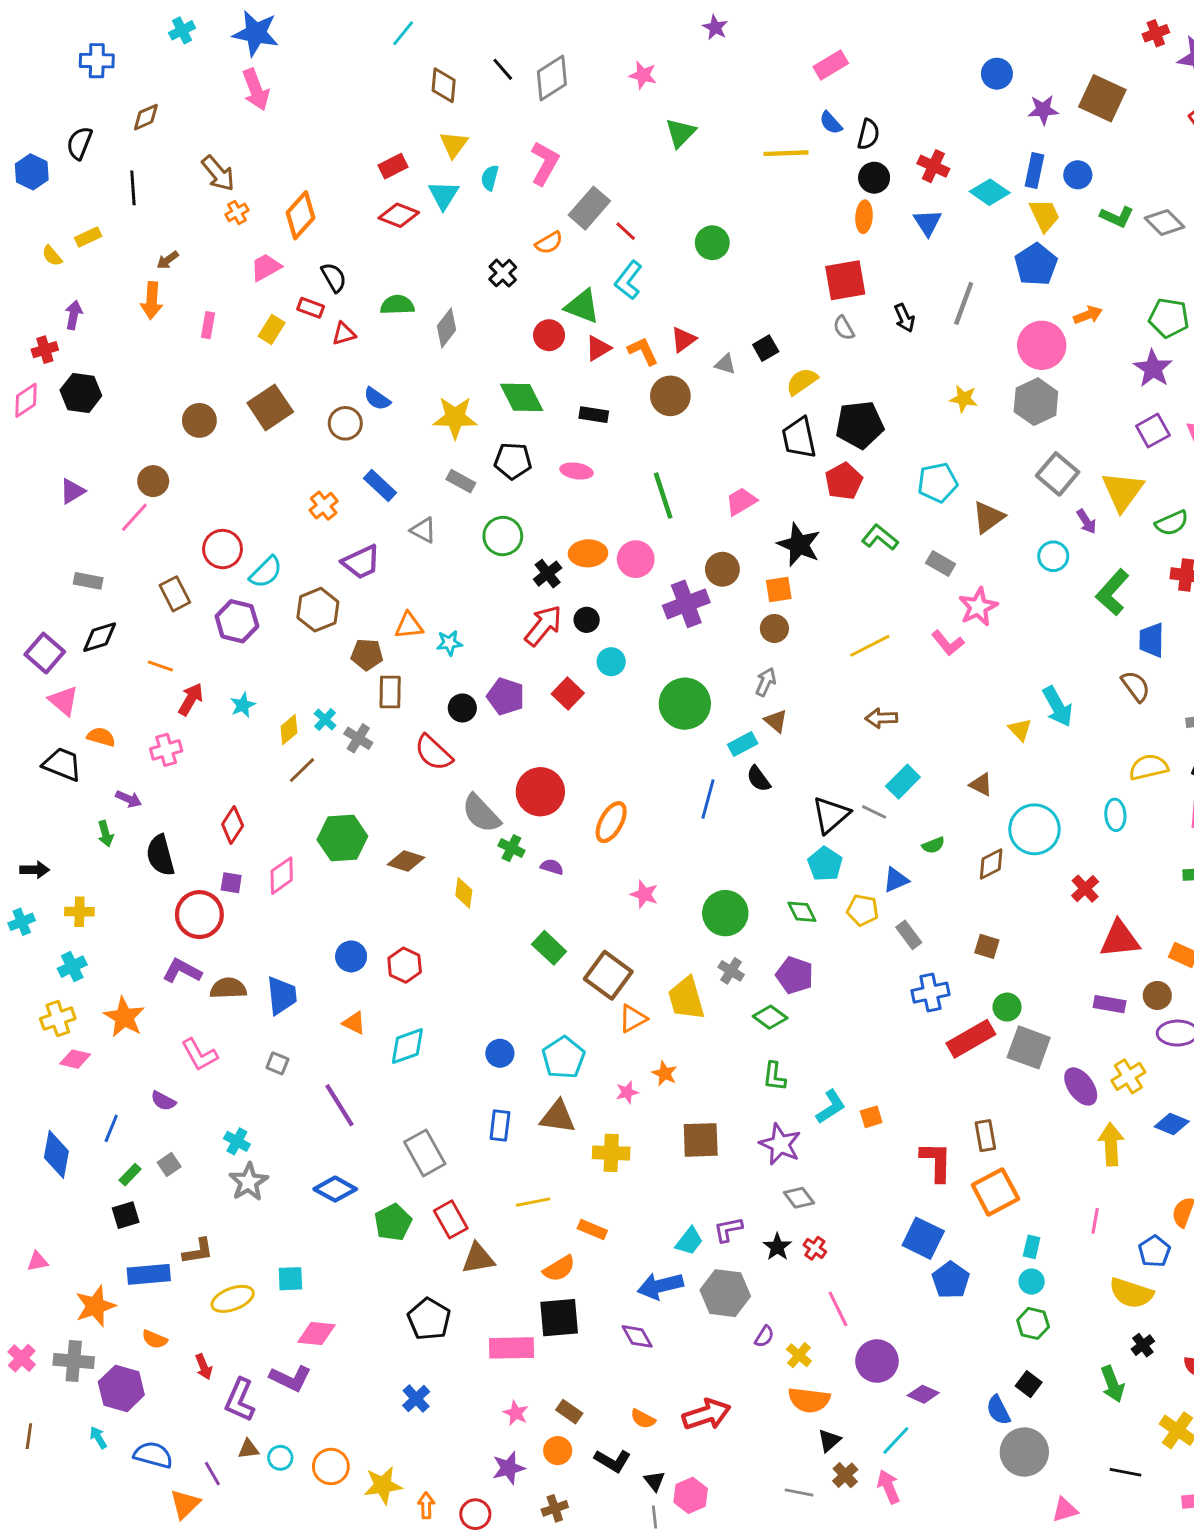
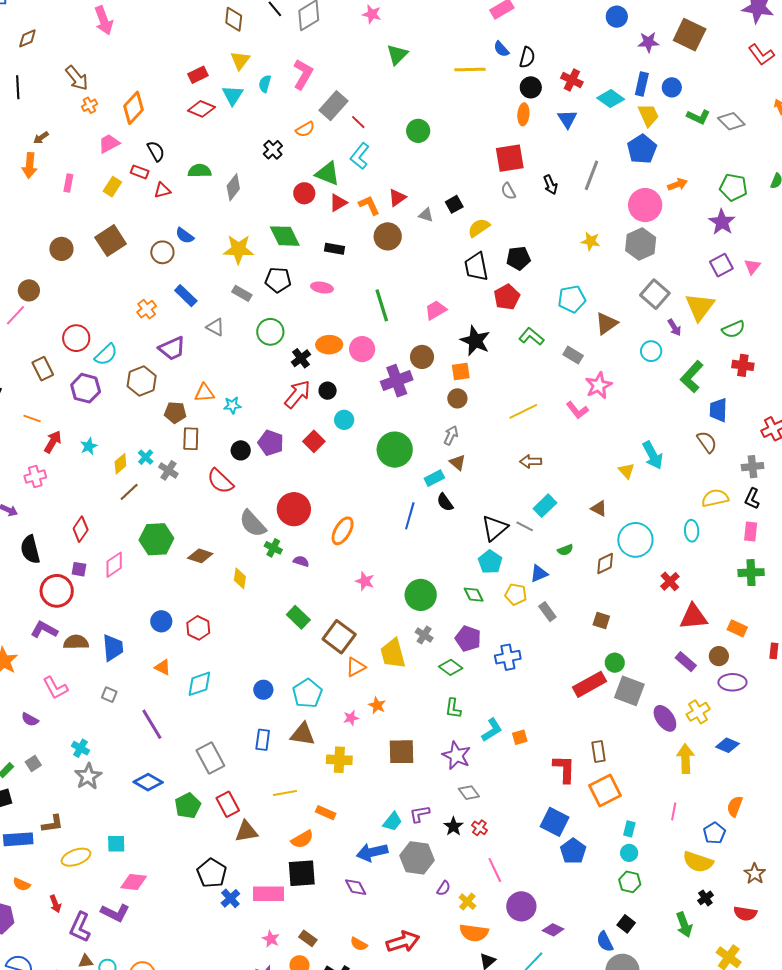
black pentagon: (860, 425) -> (518, 258), size x0.7
blue cross: (930, 993) -> (508, 657), moved
purple rectangle: (1110, 1004) -> (686, 662), turned 30
blue cross: (416, 1399) -> (230, 898), moved

